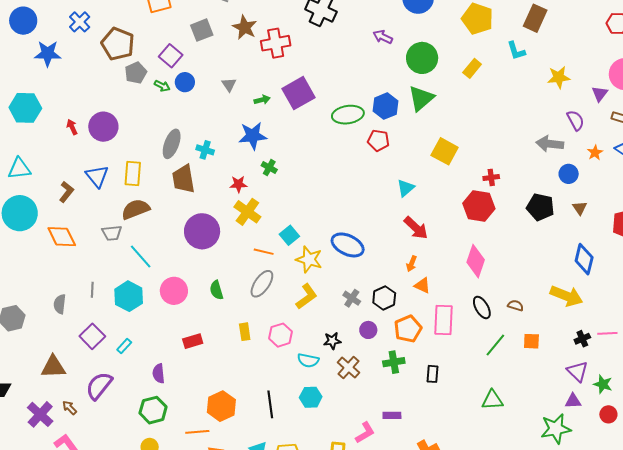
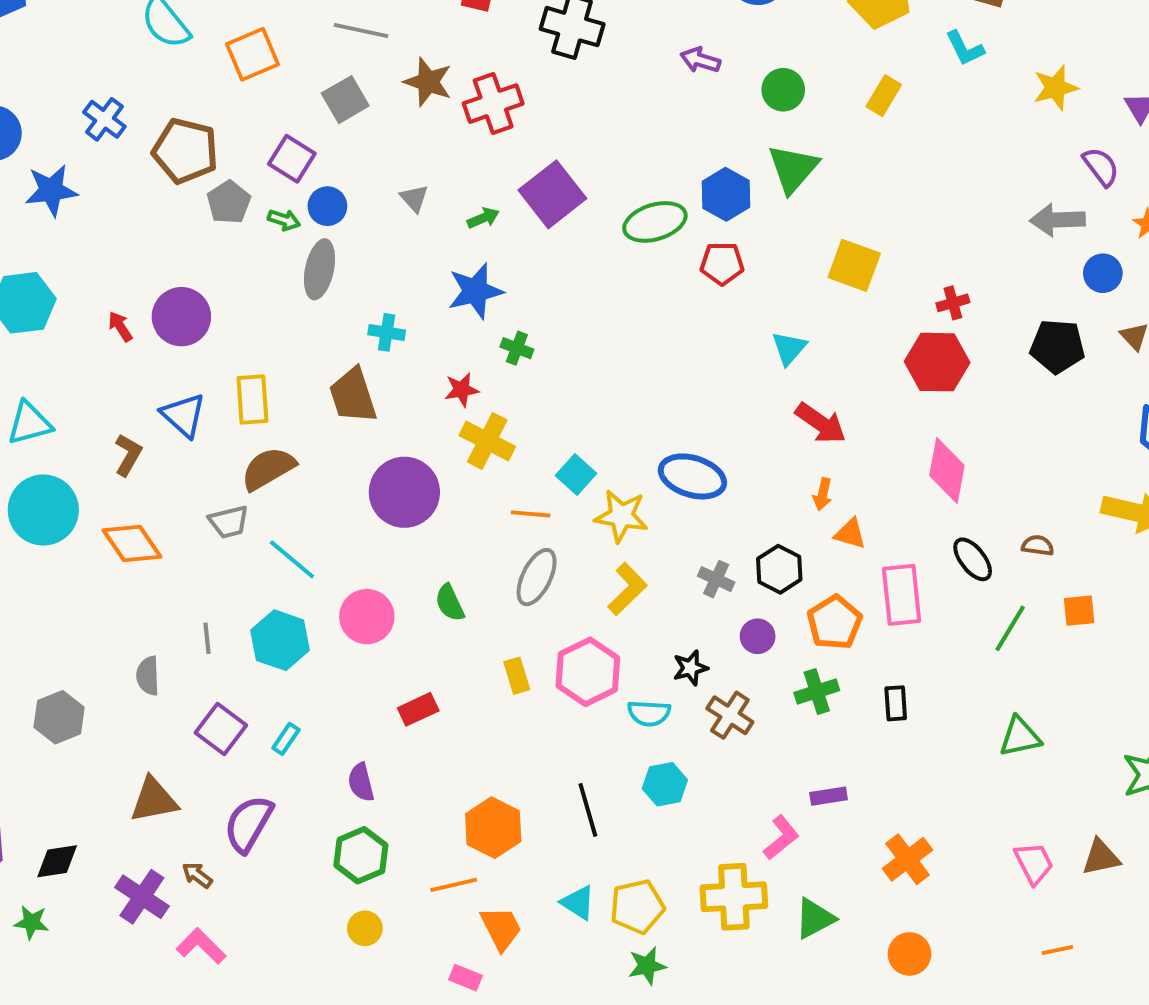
green circle: (422, 58) -> (783, 90), size x0.7
gray ellipse: (172, 144) -> (320, 269), moved
pink hexagon: (281, 335) -> (588, 672), size x1.4

